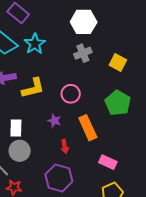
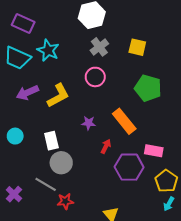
pink circle: (71, 94) -> (95, 77), moved
red arrow: (65, 146) -> (106, 146), turned -128
purple hexagon: (59, 178) -> (129, 167), moved

